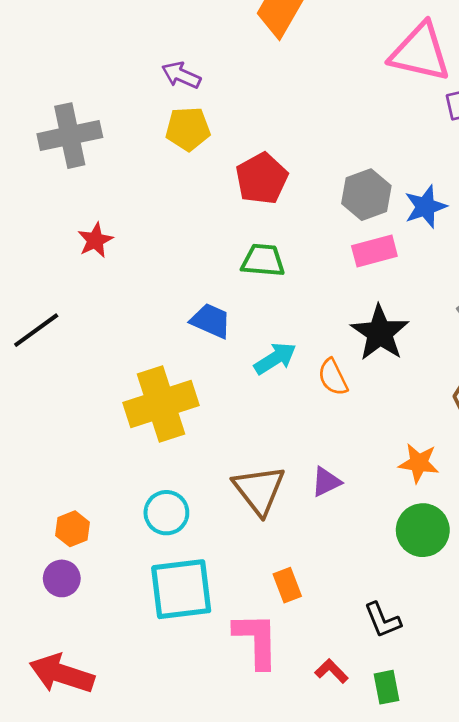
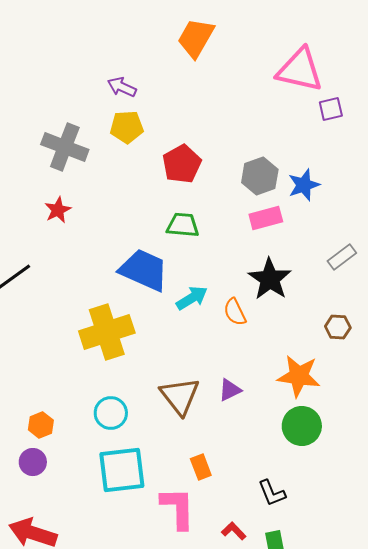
gray cross: (70, 136) -> (65, 147), moved, turned 33
blue trapezoid: (211, 321) -> (144, 270), size x1.6
orange star: (419, 463) -> (299, 376), size x1.4

